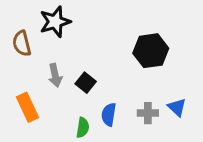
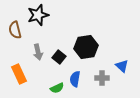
black hexagon: (151, 51) -> (86, 47), moved
blue triangle: (177, 107) -> (122, 66), moved
green semicircle: (83, 128) -> (57, 88), turned 56

